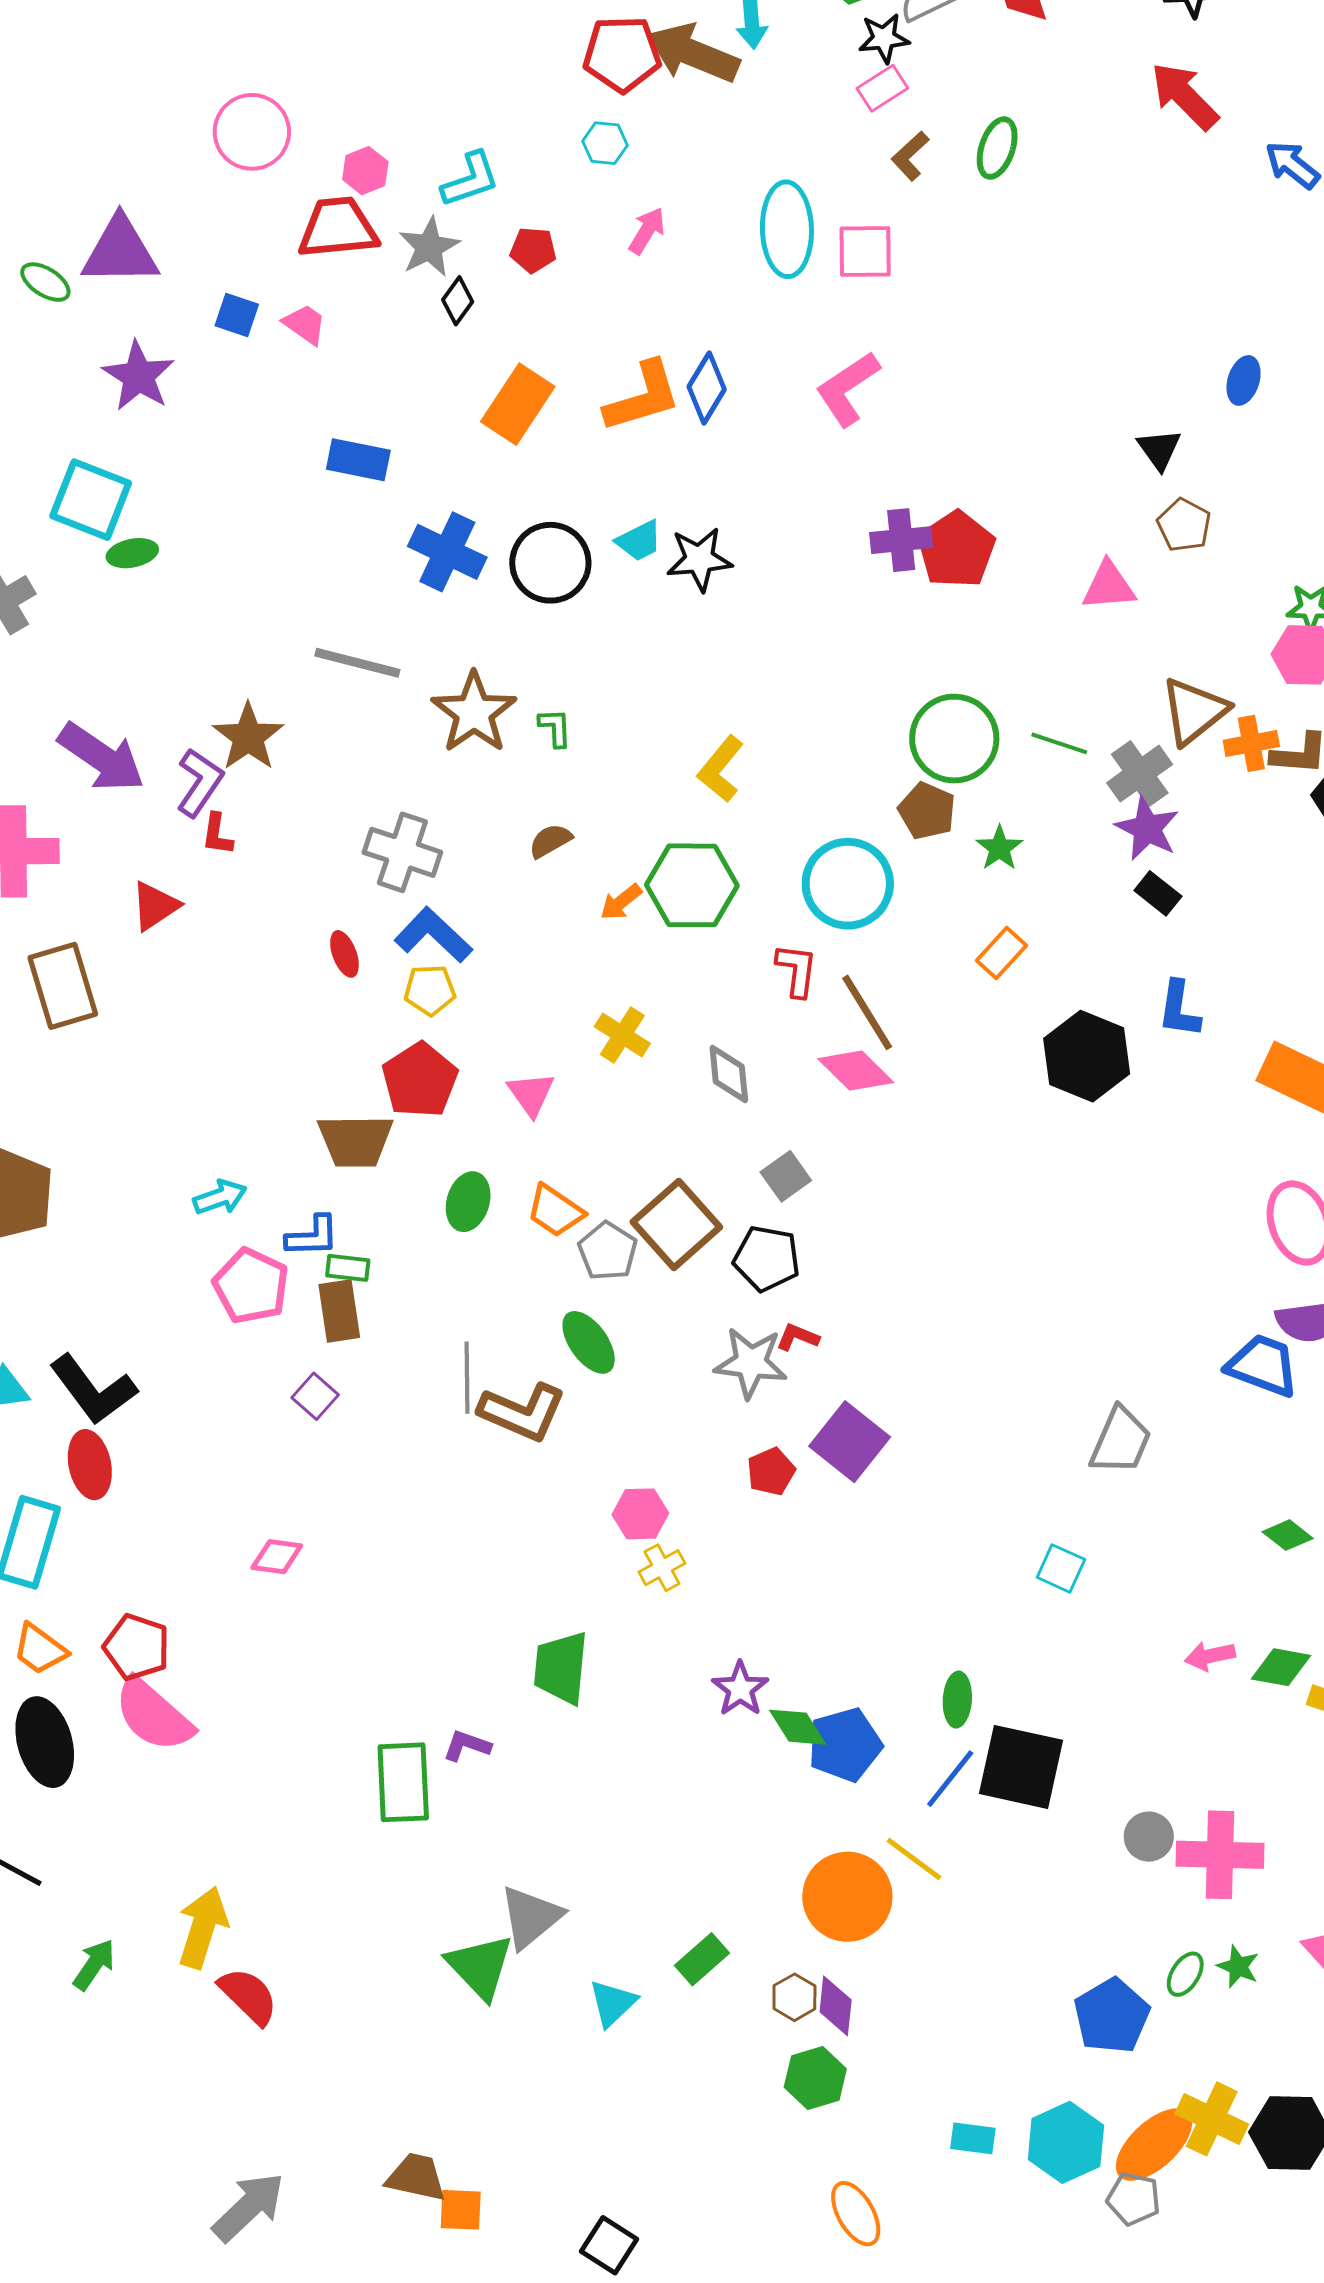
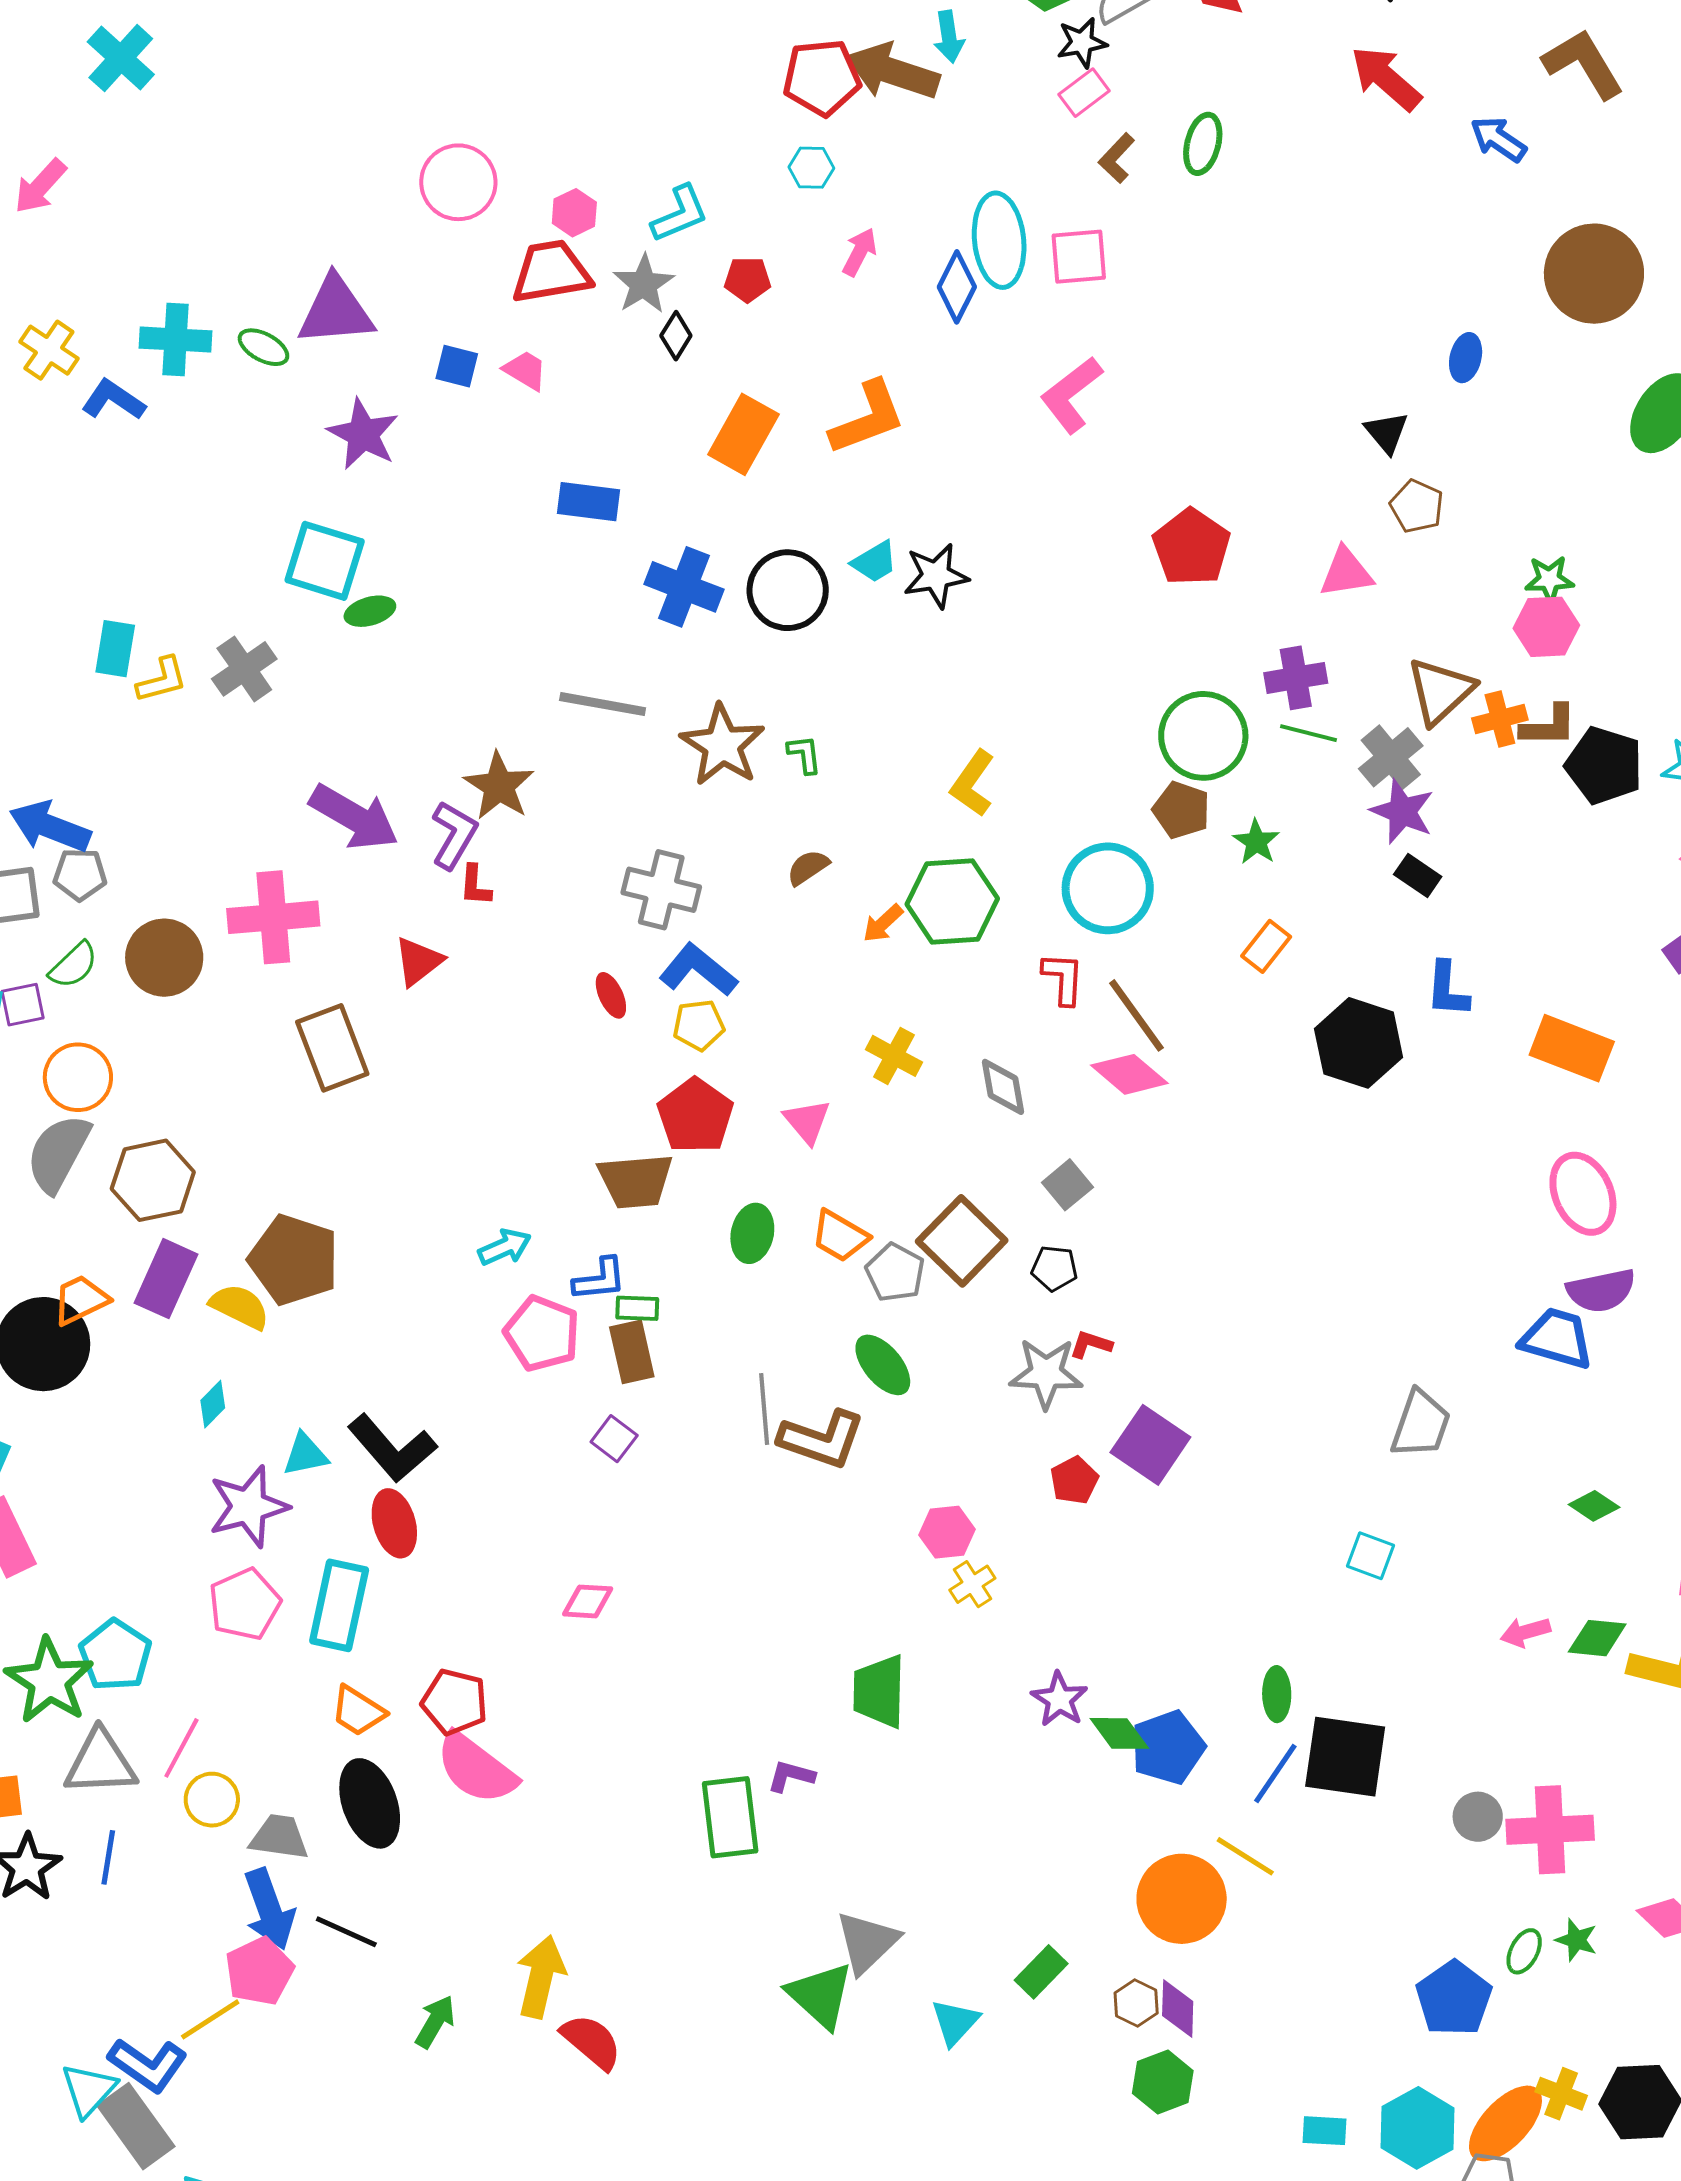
blue diamond: (707, 388) -> (957, 287), moved
purple cross: (901, 540) -> (1296, 678), moved
black pentagon: (767, 1259) -> (1054, 1268), size x0.7
yellow cross: (1212, 2119) -> (1561, 2094), size x0.7

